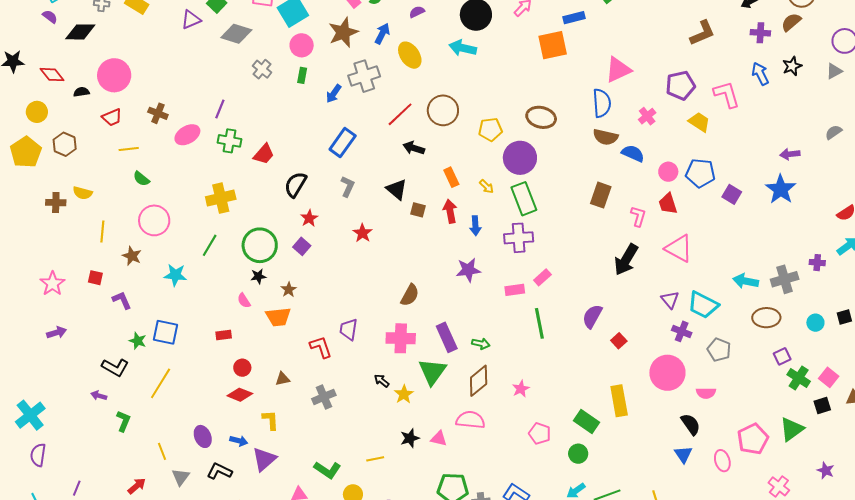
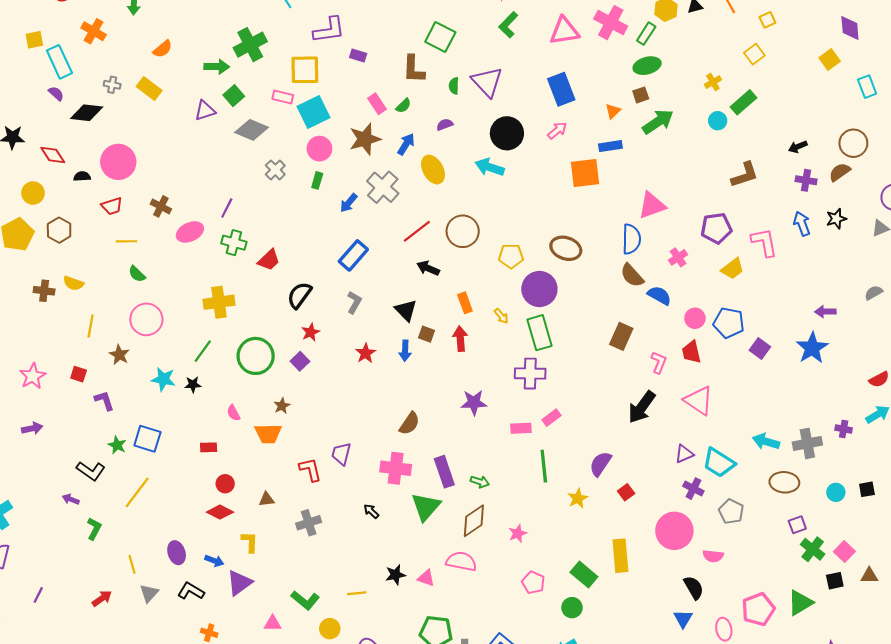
gray cross: (364, 76) -> (383, 187), turned -36
yellow trapezoid: (699, 122) -> (733, 269), turned 105
brown semicircle: (606, 137) -> (632, 275), turned 30
blue arrow: (475, 226) -> (405, 351), moved
black star: (258, 276) -> (193, 384), moved
purple triangle: (670, 300) -> (684, 454), turned 42
yellow star: (404, 394) -> (578, 498), moved

